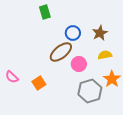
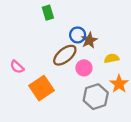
brown star: (100, 33) -> (89, 40), moved
pink semicircle: (12, 77) -> (17, 67), moved
orange square: (39, 83) -> (41, 88), size x1.6

